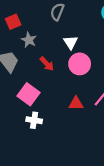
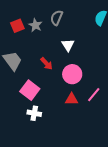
gray star: (29, 40) -> (35, 25), moved
pink circle: (80, 64) -> (72, 74), moved

